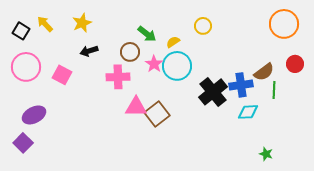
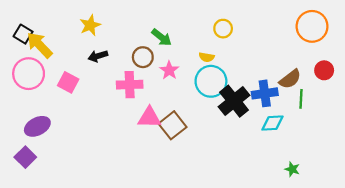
yellow arrow: (45, 24) -> (40, 45), moved, size x1.5
yellow semicircle: (173, 42) -> (207, 57), moved, turned -136
cyan circle: (177, 66) -> (211, 81), moved

